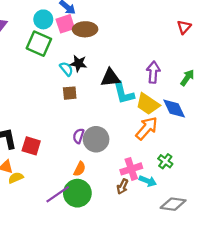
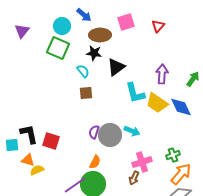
pink square: (65, 24) -> (126, 22), moved
red triangle: (184, 27) -> (158, 26), moved
black star: (78, 63) -> (94, 53), moved
black triangle: (110, 78) -> (116, 67), moved, turned -30
orange arrow: (147, 128) -> (181, 174), moved
green cross: (165, 161) -> (173, 155), turned 32
cyan arrow: (148, 181) -> (132, 131), moved

